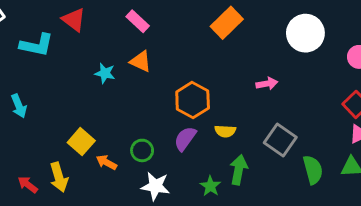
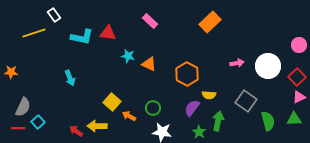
red triangle: (74, 20) -> (108, 33), moved, turned -30
white circle: (305, 33) -> (268, 66), moved
orange triangle: (141, 61) -> (149, 64), moved
purple semicircle: (185, 139) -> (192, 108), moved
yellow arrow: (59, 177) -> (97, 126), turned 108

